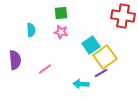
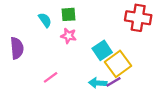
cyan semicircle: (31, 30) -> (45, 20), moved, turned -32
purple semicircle: (15, 60) -> (17, 48), moved
cyan arrow: (81, 84) -> (98, 83), moved

